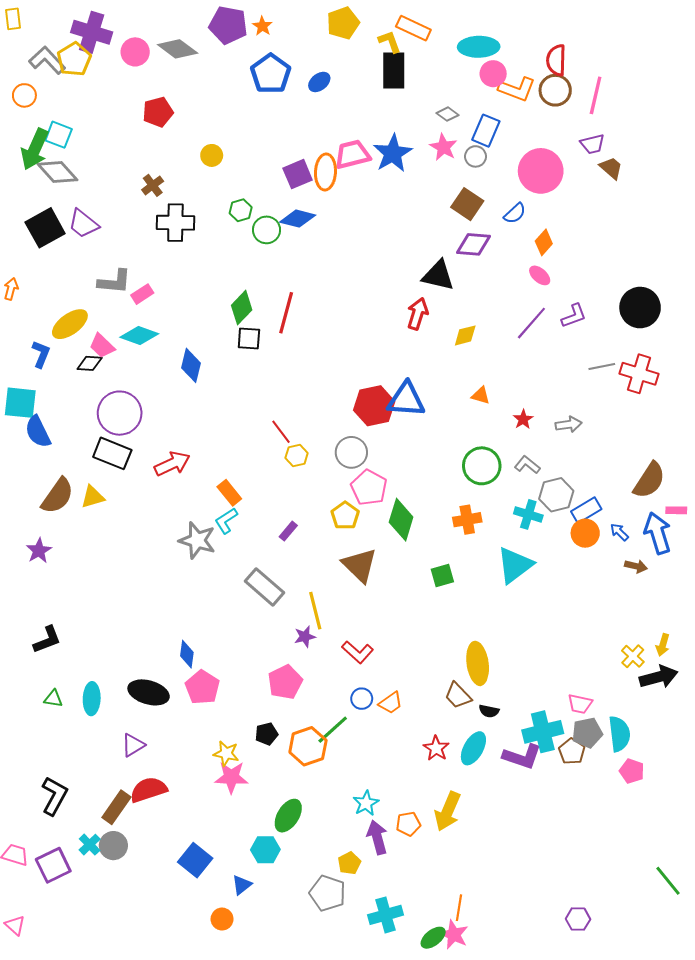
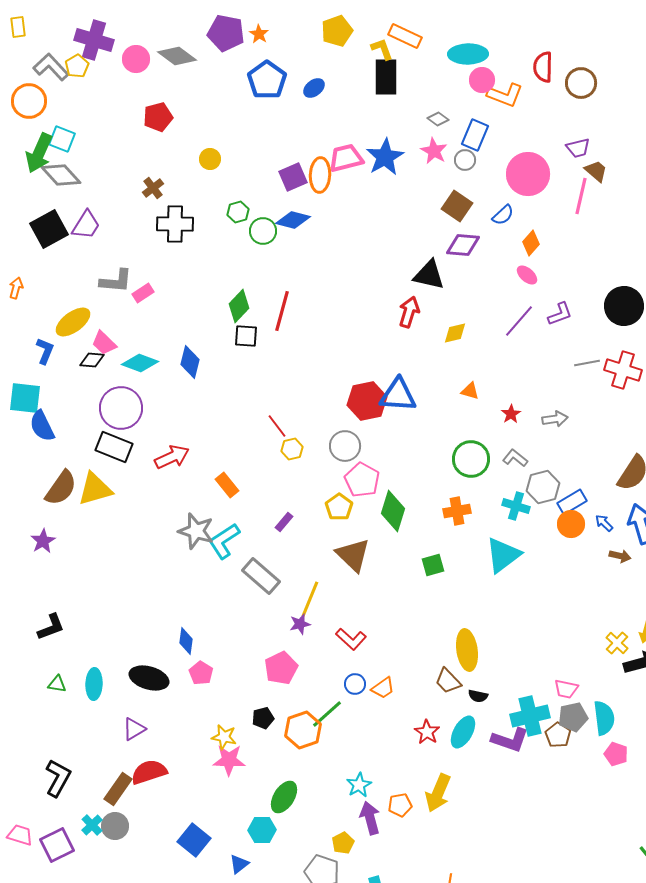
yellow pentagon: (74, 59) -> (77, 66), size x0.7
brown circle: (555, 90) -> (581, 83), moved
orange circle: (24, 95) -> (29, 101), size x1.5
pink line: (596, 95) -> (581, 196), moved
purple trapezoid: (83, 224) -> (86, 225), turned -96
cyan diamond: (139, 335) -> (140, 363), moved
yellow triangle: (93, 497) -> (95, 489), size x1.5
cyan L-shape: (226, 521) -> (224, 541), moved, size x1.4
yellow line: (315, 611) -> (310, 599), turned 36
pink pentagon: (202, 687) -> (201, 673), size x0.7

